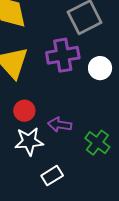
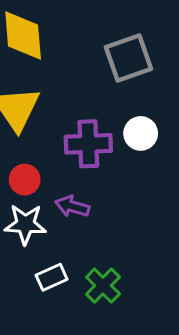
purple cross: (63, 55) -> (88, 144), moved
green cross: (97, 143) -> (103, 286), moved

